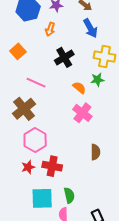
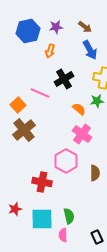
orange square: (18, 51) -> (18, 105), moved
pink line: (36, 83) -> (40, 93), moved
pink hexagon: (35, 140) -> (66, 161), moved
red cross: (52, 166) -> (42, 182), moved
red star: (28, 167) -> (15, 209), moved

